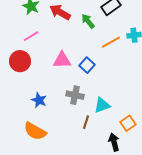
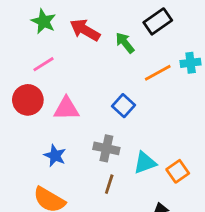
pink triangle: (62, 60) -> (66, 108), moved
brown line: (86, 122) -> (109, 184), moved
orange square: (128, 123) -> (178, 171), moved

